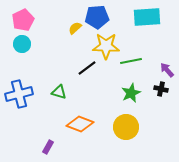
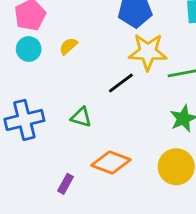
yellow semicircle: (75, 28) -> (68, 46), moved
purple rectangle: (48, 147) -> (66, 184), moved

